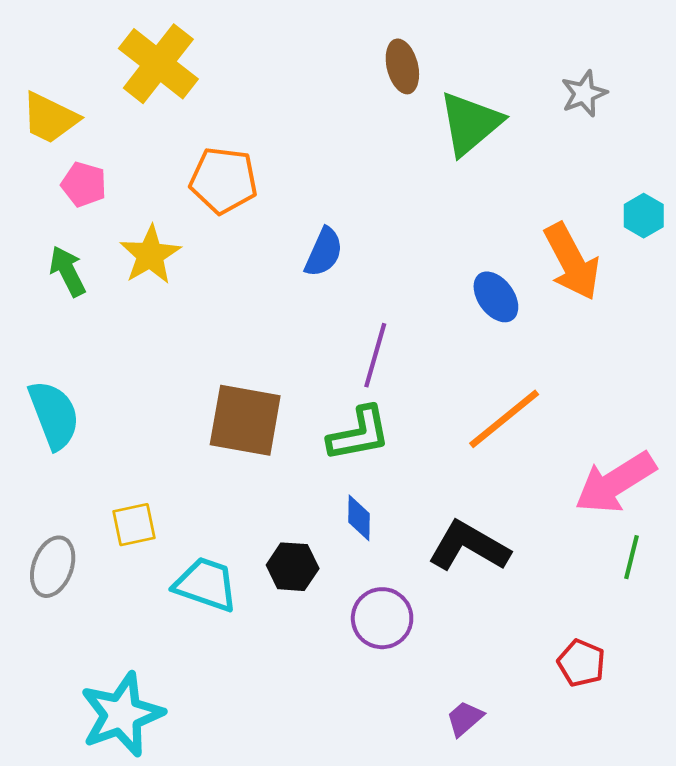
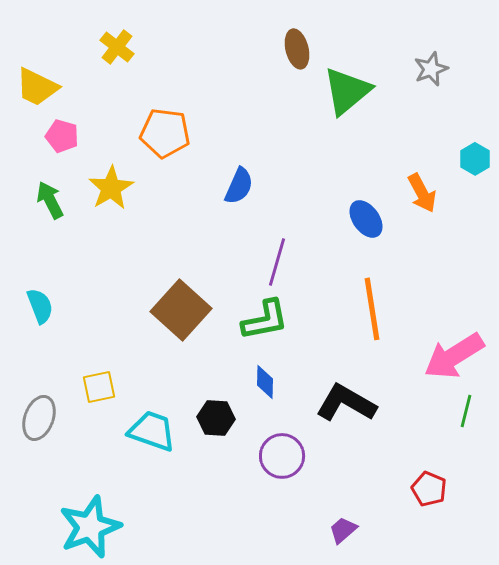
yellow cross: (158, 64) -> (117, 47), size x0.6
orange arrow: (572, 262) -> (422, 193), size x0.7
cyan semicircle: (54, 415) -> (40, 306), size x0.7
orange line: (504, 419) -> (372, 309), turned -60
brown square: (245, 420) -> (181, 310), turned 32

